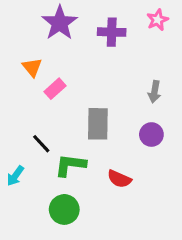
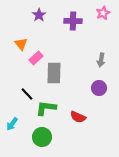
purple star: (60, 23) -> (39, 15), size x0.6
gray rectangle: (98, 124) -> (54, 73), moved
cyan arrow: (15, 176) -> (12, 124), moved

